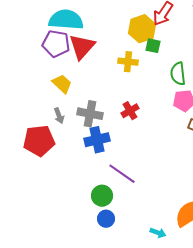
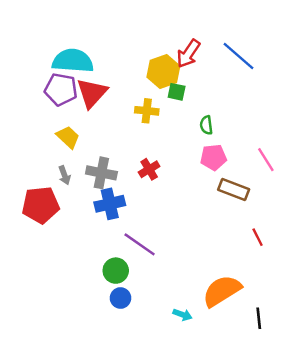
green semicircle: (178, 74) -> (206, 125), size x0.7

